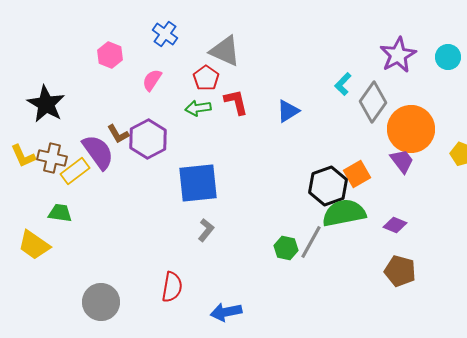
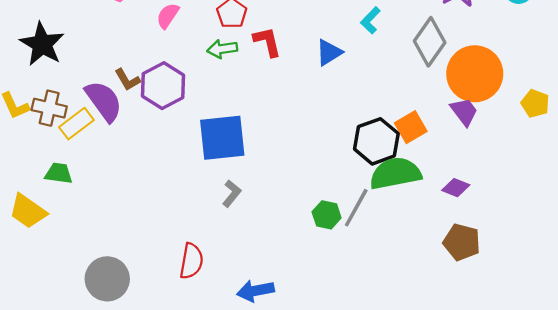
cyan L-shape: (343, 84) -> (370, 20), moved

